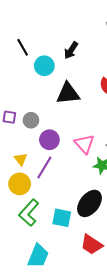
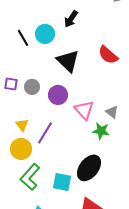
black line: (23, 47) -> (23, 38), moved
black triangle: (68, 94) -> (68, 61), turned 50
purple circle: (49, 140) -> (58, 95), moved

